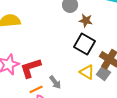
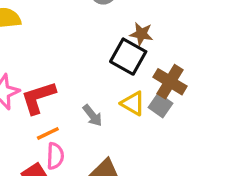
brown star: (86, 21) -> (141, 34), moved
gray arrow: (55, 82) -> (92, 115), moved

